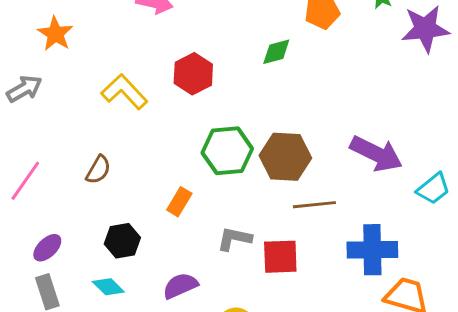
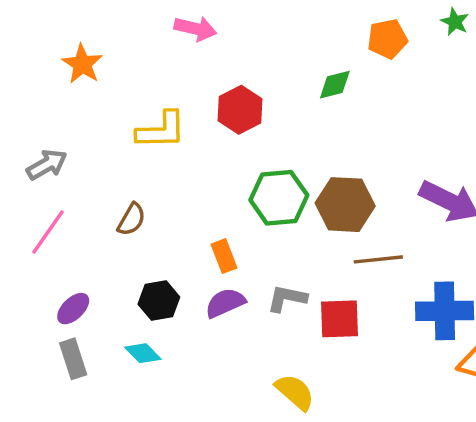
gray arrow: (24, 89) -> (47, 165), moved
yellow L-shape: (124, 92) -> (161, 130), turned 132
orange rectangle: (179, 202) -> (224, 256), turned -52
purple semicircle: (180, 286) -> (225, 303), moved

